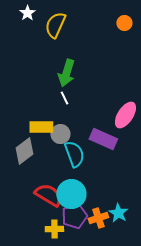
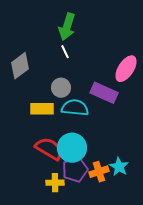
yellow rectangle: (41, 127) -> (42, 109), moved
gray diamond: (24, 151) -> (20, 66), moved
cyan semicircle: (74, 154) -> (75, 108), turned -64

